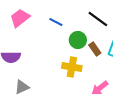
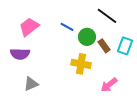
pink trapezoid: (20, 18) -> (29, 27), moved
blue line: (56, 22) -> (67, 27), moved

